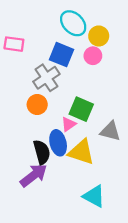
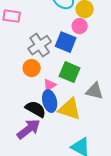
blue square: (62, 55) -> (66, 42), moved
pink triangle: (69, 124) -> (50, 85), moved
black semicircle: (42, 152) -> (36, 109), turned -45

